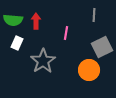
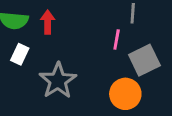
pink line: (66, 33) -> (117, 40), moved

